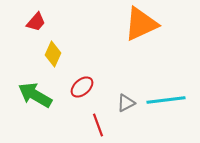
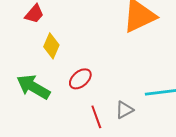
gray triangle: (126, 103) -> (124, 110), moved

